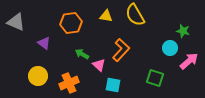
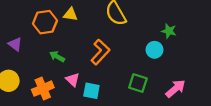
yellow triangle: (106, 16) -> (70, 14), moved
pink arrow: (189, 61) -> (176, 89), moved
pink triangle: (99, 65) -> (73, 80), moved

